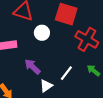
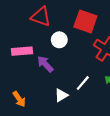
purple arrow: (32, 67) -> (45, 64), moved

